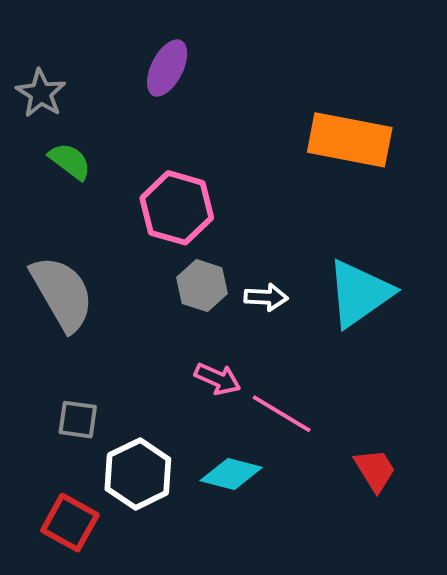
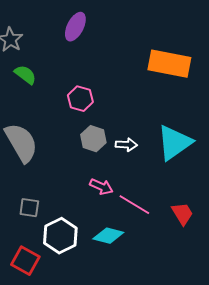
pink hexagon: (177, 208) -> (80, 99), size x0.7
red trapezoid: (375, 470) -> (182, 214), moved

